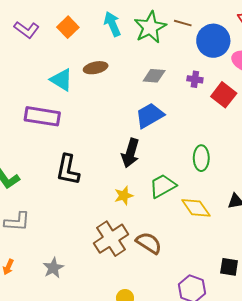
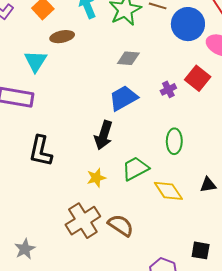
brown ellipse: (96, 68) -> (62, 37), moved
purple cross: (195, 79) -> (168, 89), moved, turned -35
cyan triangle: (61, 80) -> (36, 61), turned 30

